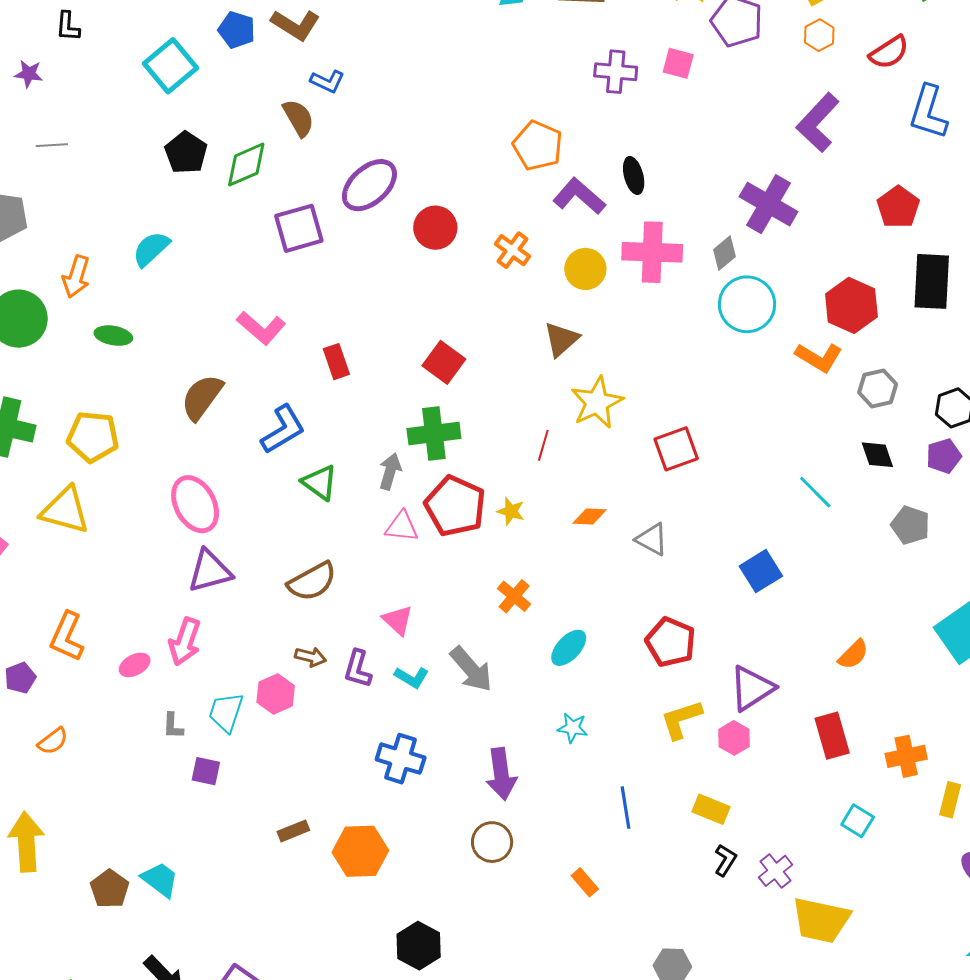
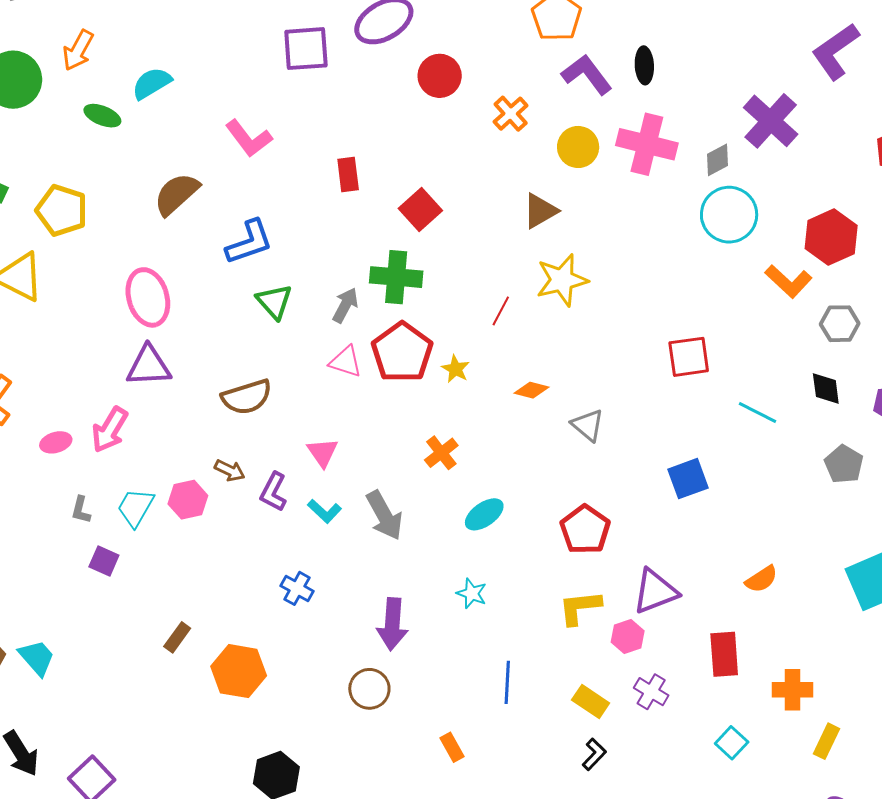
cyan semicircle: (151, 249) -> (152, 83), moved
red rectangle: (336, 362) -> (348, 175), moved
red square: (676, 449) -> (689, 357), moved
cyan line: (815, 492) -> (757, 412), turned -30
blue cross: (401, 759) -> (297, 588), size x0.7
brown rectangle: (293, 831) -> (177, 637), turned -44
purple cross: (776, 871) -> (651, 692), moved, turned -32

